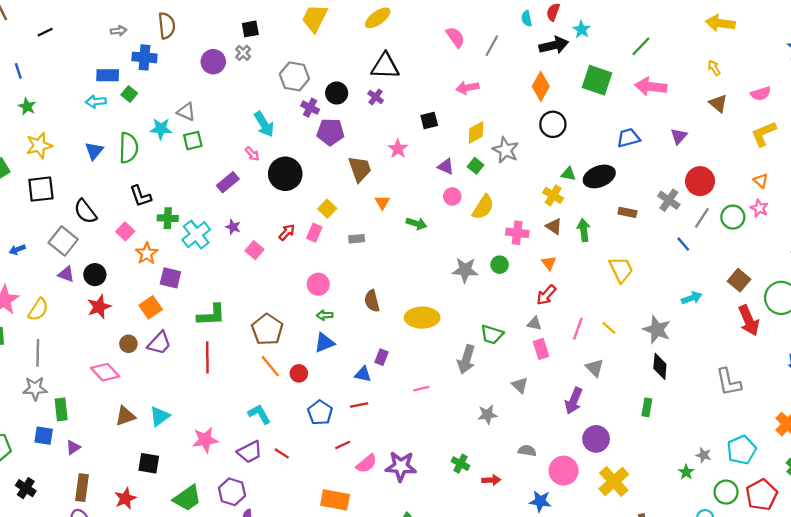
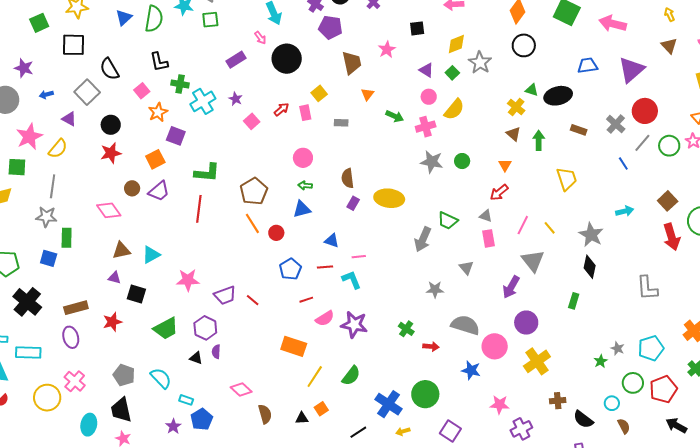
purple triangle: (679, 136) -> (631, 70), size x1.8
pink rectangle: (314, 233) -> (305, 113), turned -42
pink cross: (517, 233) -> (426, 127), moved, turned -30
purple triangle: (66, 274) -> (69, 119), moved
purple rectangle: (382, 357) -> (353, 203), moved
gray triangle: (595, 368) -> (533, 261), size x1.4
pink line: (421, 389) -> (359, 257), moved
cyan L-shape: (259, 414) -> (351, 280), moved
purple triangle: (73, 447) -> (114, 278), moved, turned 40
gray semicircle: (527, 451) -> (465, 325), size x1.8
black cross: (26, 488) -> (27, 302), size x1.6
brown rectangle: (82, 488) -> (76, 308), turned 60

